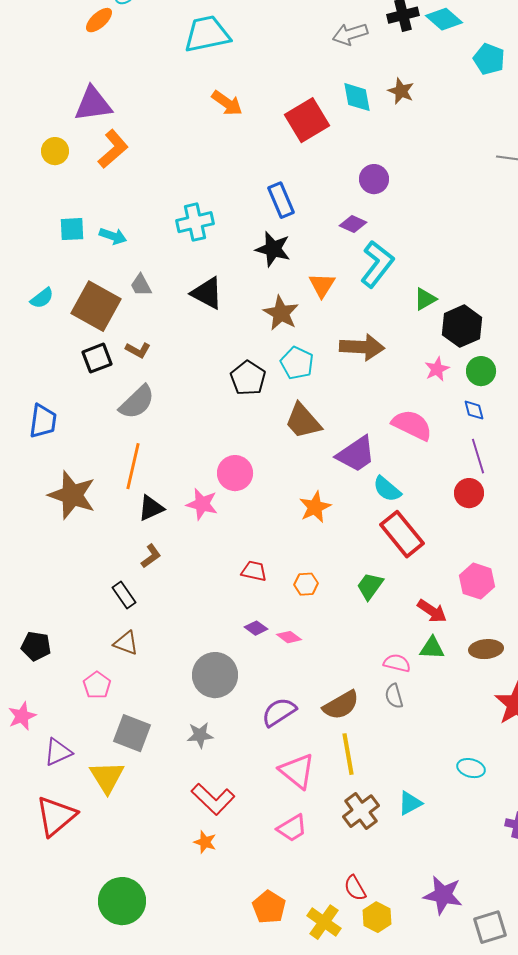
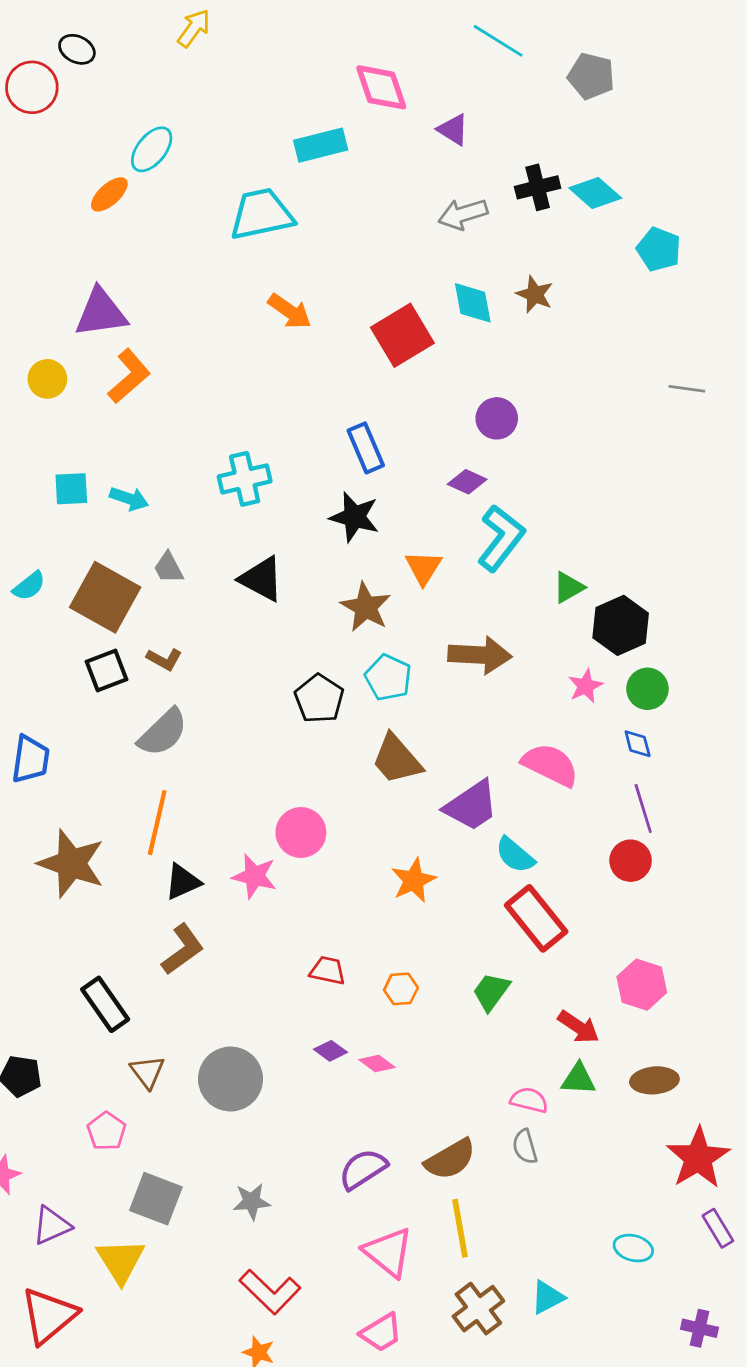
brown L-shape: (151, 556) -> (183, 949), size x1.5
black rectangle: (124, 595) -> (105, 1004), moved, size x1.4
brown triangle: (126, 643) -> (147, 1072), turned 32
gray circle: (215, 675) -> (230, 1079), moved

